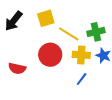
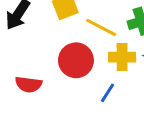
blue line: (82, 79) -> (107, 93), moved

